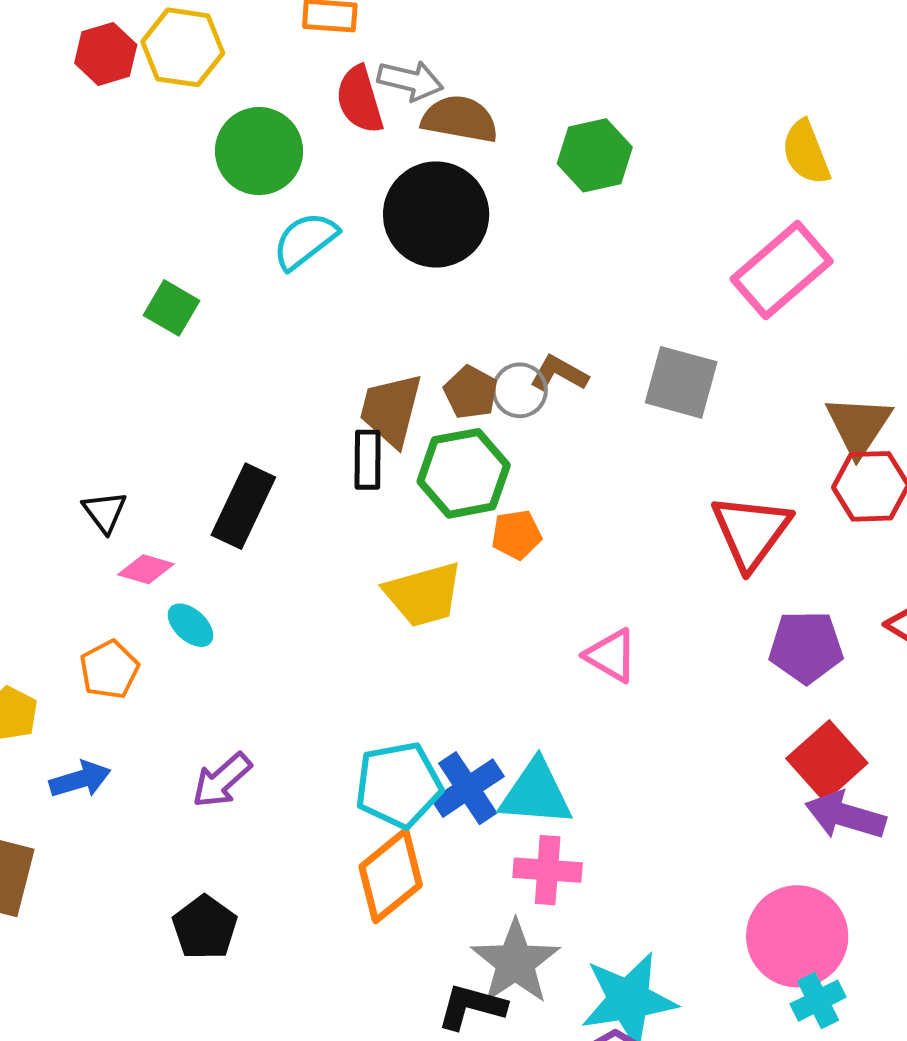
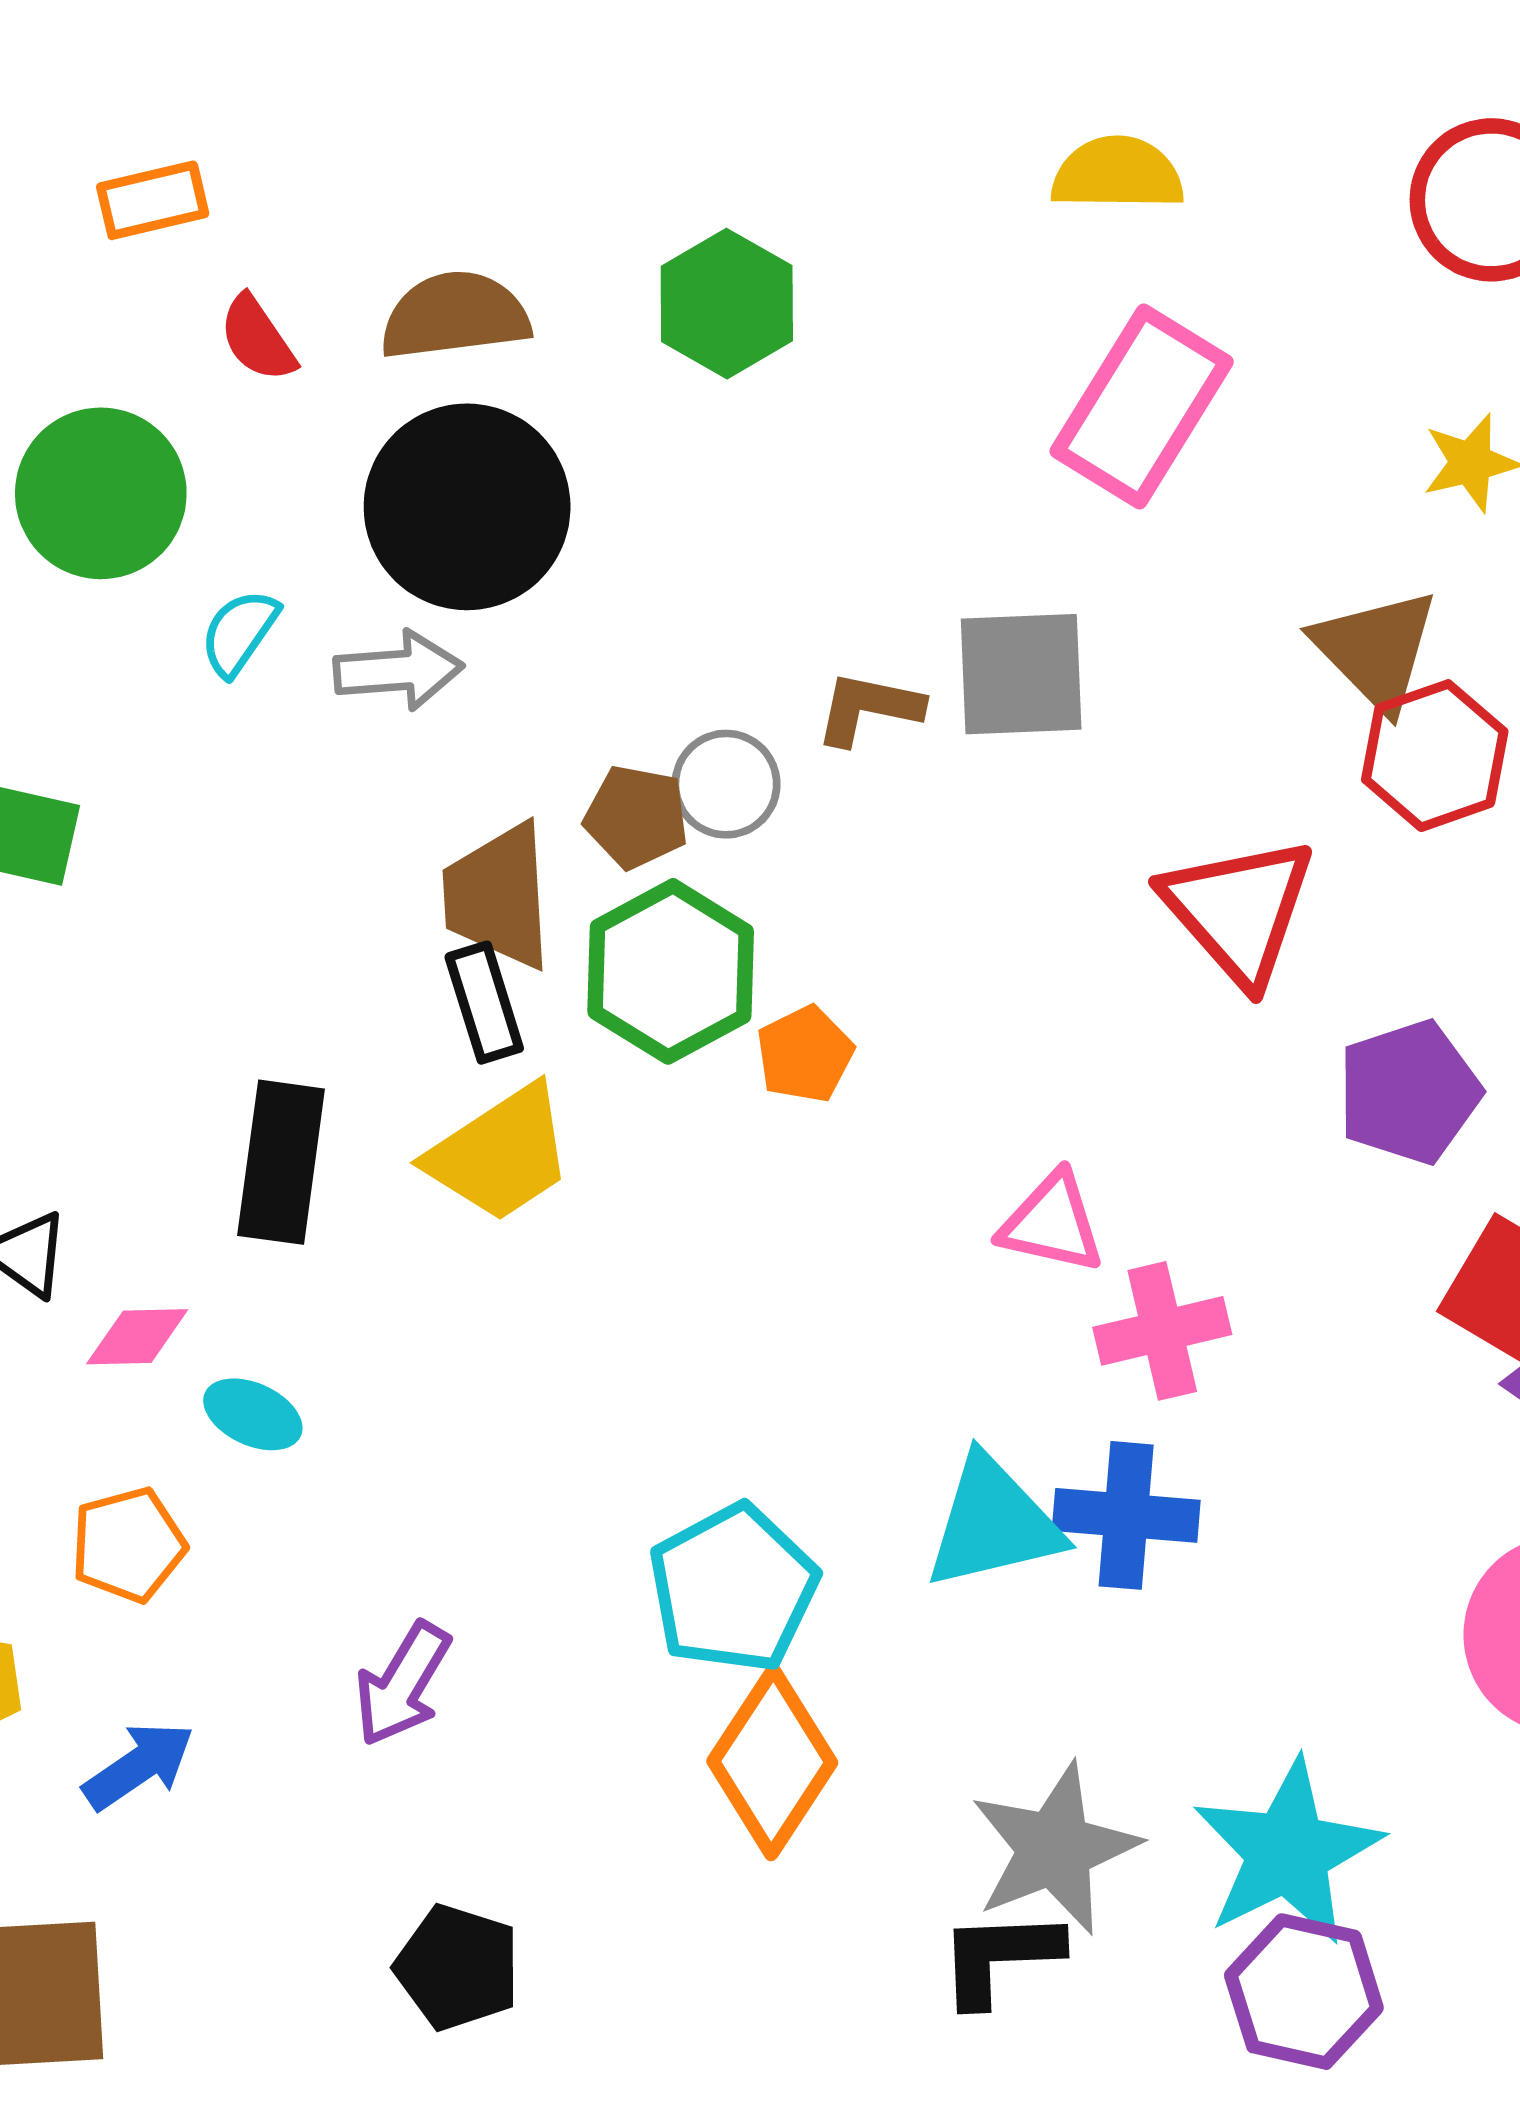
gray arrow: (410, 81) -> (398, 670), moved
red semicircle: (360, 100) -> (257, 339), size x0.7
yellow semicircle: (806, 152) -> (1117, 174), turned 130
cyan semicircle: (305, 241) -> (239, 633), size x0.7
brown L-shape: (559, 373) -> (869, 708), moved
yellow trapezoid: (424, 594) -> (500, 1154), moved
orange pentagon: (109, 670) -> (128, 1545), turned 30
blue cross: (468, 788) -> (1126, 1515), moved, turned -34
pink cross: (548, 870) -> (1162, 1331), moved
gray star: (515, 962) -> (1055, 1849), turned 30

